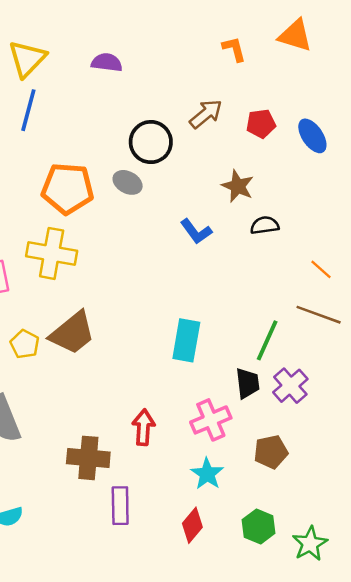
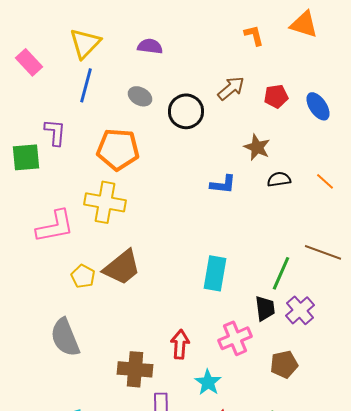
gray ellipse: (128, 182) -> (140, 96), moved
blue L-shape: (196, 231) -> (223, 184), turned -48
orange line: (321, 269) -> (325, 181), moved
cyan star: (207, 474) -> (208, 382), moved

